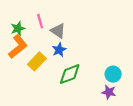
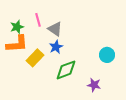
orange L-shape: (18, 47) -> (17, 44), turned 35
cyan circle: (113, 74) -> (107, 55), moved
purple star: (109, 92) -> (94, 85), moved

